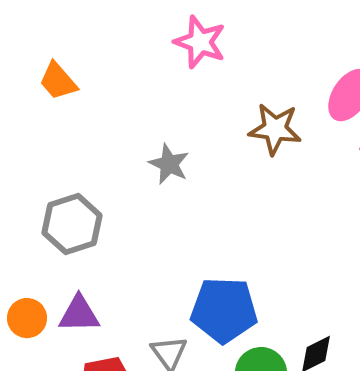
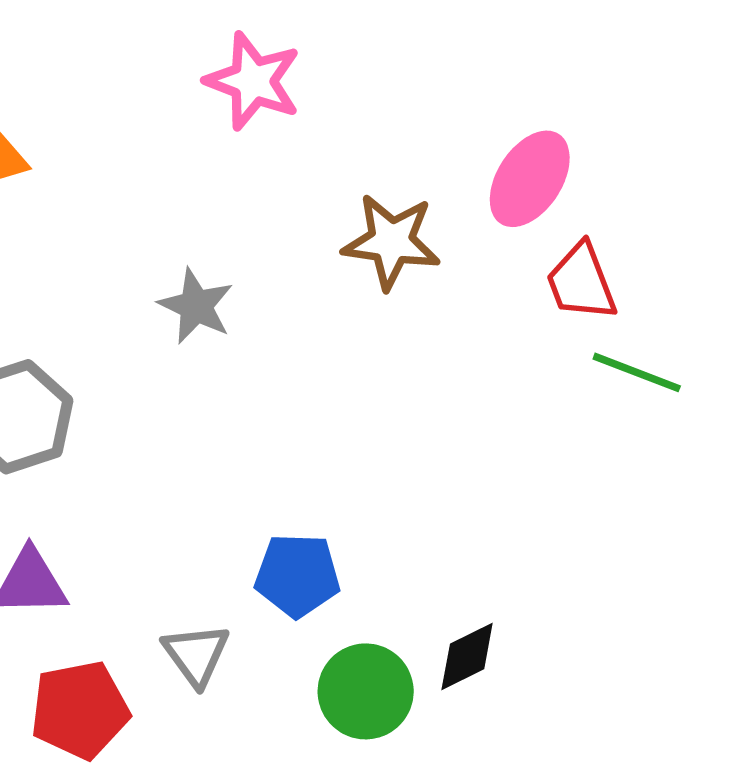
blue pentagon: (224, 310) -> (297, 575), size x0.7

